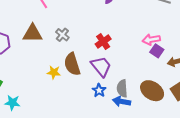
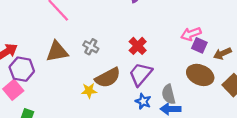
brown semicircle: (72, 64) -> (108, 78), turned -90
purple trapezoid: (101, 66) -> (140, 74), turned -90
brown ellipse: (152, 91) -> (200, 75), moved

